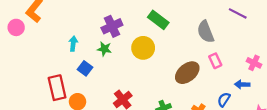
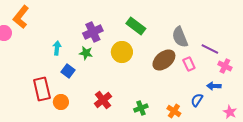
purple line: (238, 13) -> (210, 49), moved
brown ellipse: (187, 73) -> (164, 60), moved

